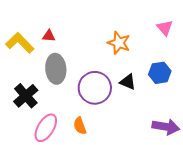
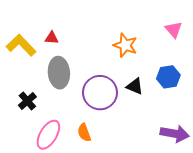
black cross: (26, 96) -> (27, 101), size x0.7

